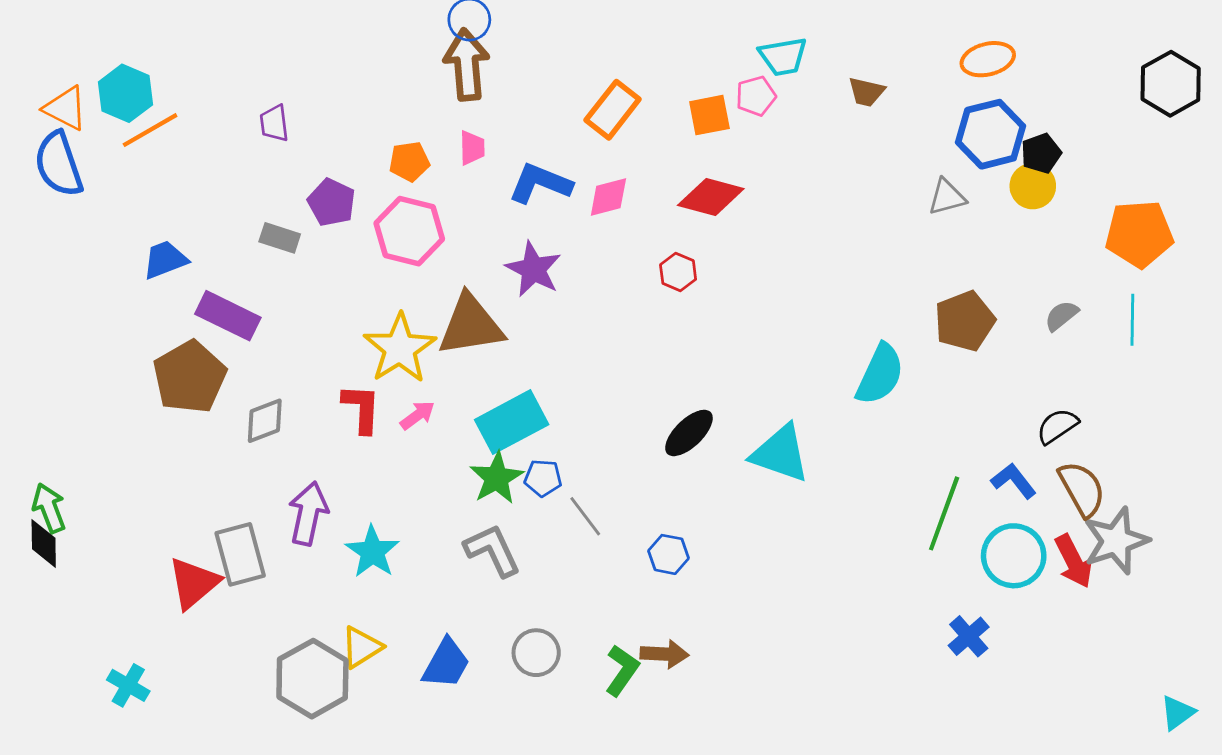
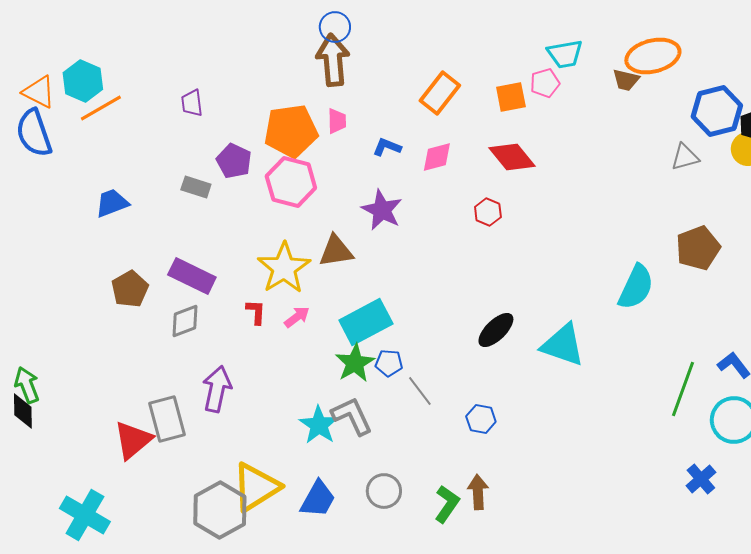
orange ellipse: (988, 59) -> (653, 56), moved, size x1.4
orange pentagon: (409, 161) -> (291, 131), size x1.8
blue L-shape: (540, 183) -> (387, 147), size x0.6
red diamond: (711, 197) -> (512, 157), turned 36
purple rectangle: (228, 316) -> (192, 276), moved
brown triangle: (471, 325) -> (336, 251), size x0.7
brown pentagon: (190, 377) -> (130, 289), size x0.7
red L-shape: (362, 408) -> (256, 312), size x0.7
cyan star: (372, 552) -> (319, 425), moved
yellow triangle: (362, 647) -> (256, 487), size x1.6
brown arrow: (664, 654) -> (478, 492), turned -96
cyan cross: (128, 685) -> (85, 515), size x1.6

